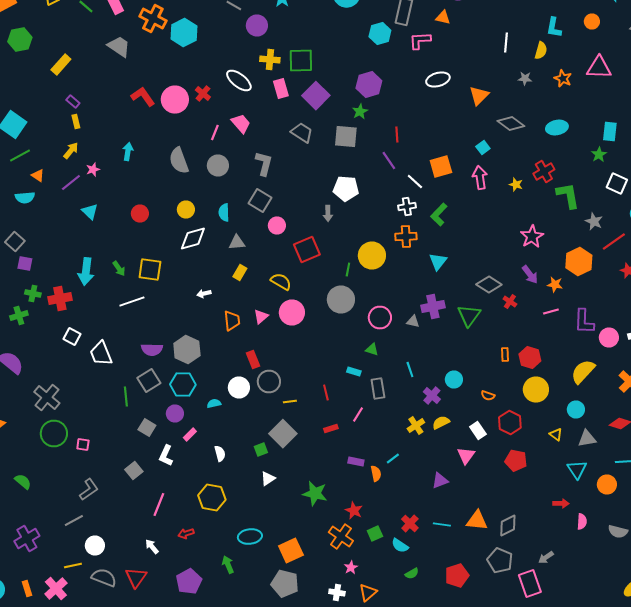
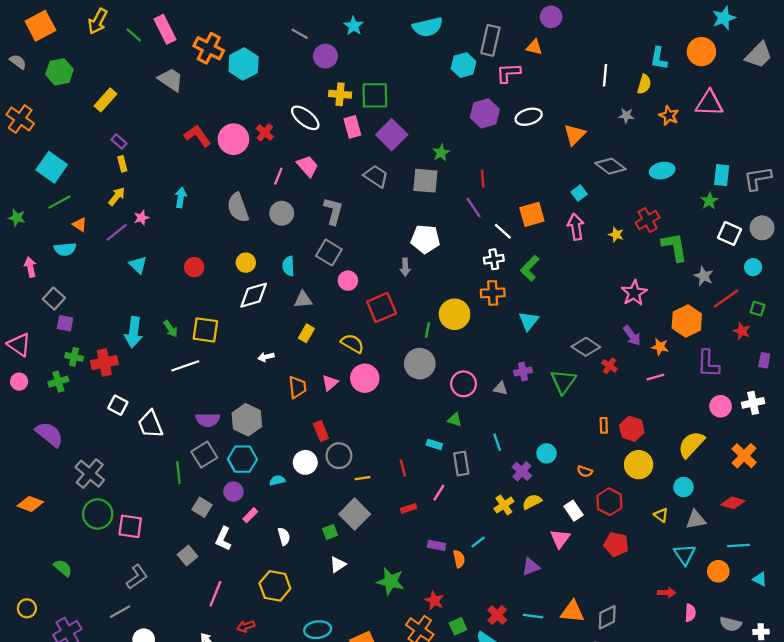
orange circle: (592, 22) -> (701, 52), size x1.6
purple hexagon: (369, 84) -> (485, 113), moved
purple cross: (433, 306) -> (523, 371), size x0.7
purple L-shape: (584, 322) -> (708, 364), moved
pink square: (83, 444) -> (130, 526), size x1.6

